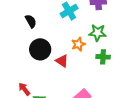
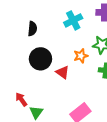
black semicircle: (31, 21) -> (32, 29), turned 32

